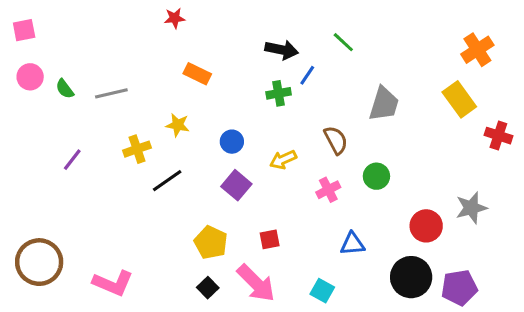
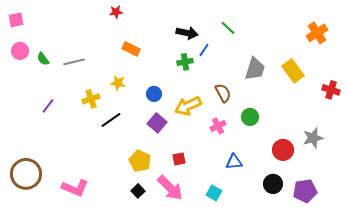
yellow rectangle: (459, 99) -> (293, 71), moved
yellow arrow: (283, 160) -> (188, 106), size x1.5
black circle: (411, 277) -> (273, 184), size x0.7

